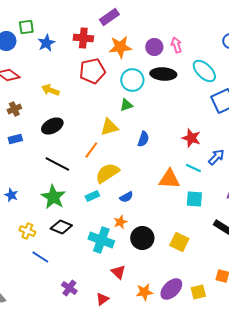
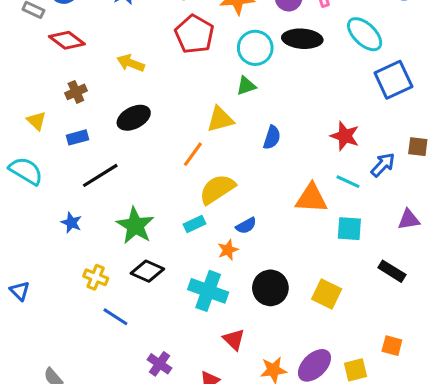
red pentagon: (92, 71) -> (194, 34), turned -30
black line: (57, 164) -> (100, 175), moved, turned -60
orange star: (120, 222) -> (228, 250), moved

